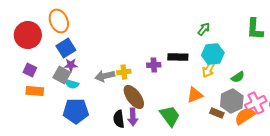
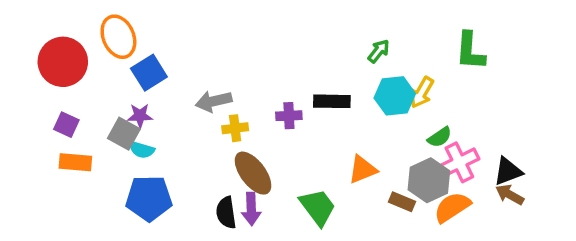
blue square: (66, 48) -> (149, 73), moved
yellow arrow: (209, 69) -> (422, 92), moved
gray arrow: (105, 76) -> (214, 101), moved
pink cross: (256, 103) -> (459, 162), moved

